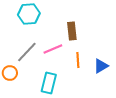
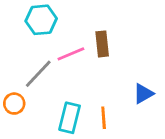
pink line: (53, 49) -> (71, 54), moved
orange line: (78, 60) -> (104, 118), moved

